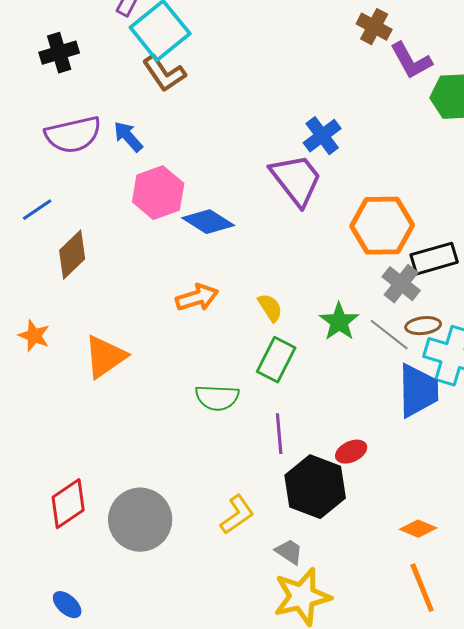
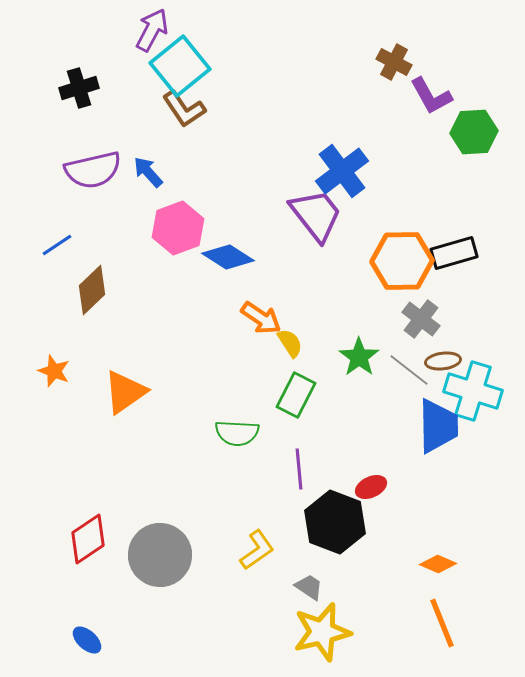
blue cross: (322, 136) -> (342, 171), size x1.4
black rectangle: (434, 259) -> (454, 253), moved
orange arrow: (197, 298) -> (261, 318), moved, turned 51

